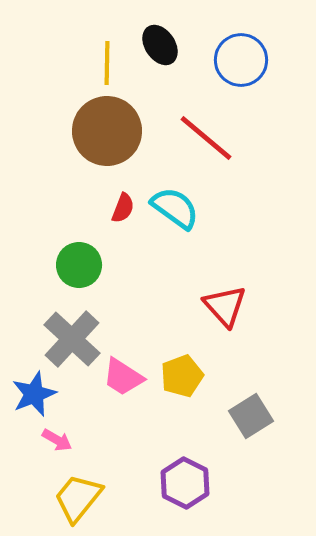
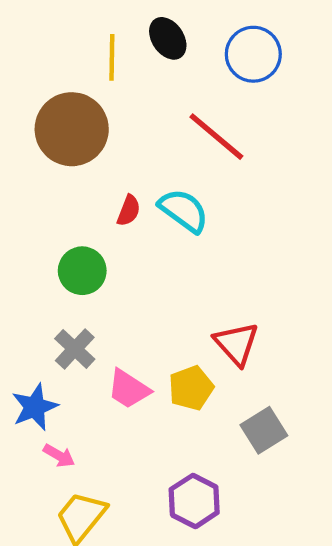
brown circle: (107, 131) -> (72, 129), moved
red triangle: (225, 306) -> (236, 344), moved
gray cross: (72, 339) -> (75, 349), size x0.7

